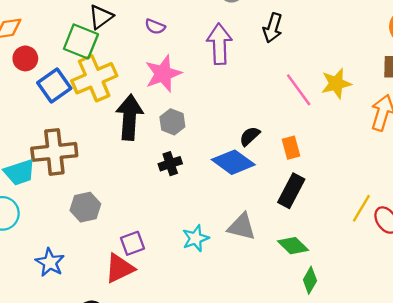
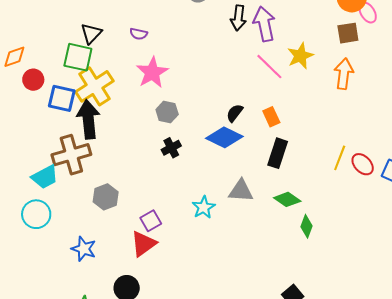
purple arrow: (219, 44) -> (264, 24), moved
blue square: (54, 86) -> (62, 98), turned -32
black arrow: (129, 117) -> (88, 119), moved

